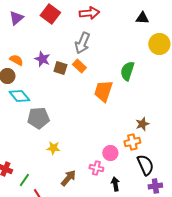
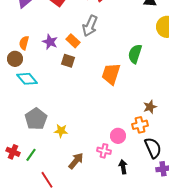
orange semicircle: (16, 60) -> (24, 43), turned -104
orange rectangle: (79, 66) -> (73, 41), moved
brown square: (60, 68) -> (68, 61), moved
gray pentagon: (38, 118) -> (36, 119), moved, turned -30
green line: (24, 180) -> (31, 155), moved

